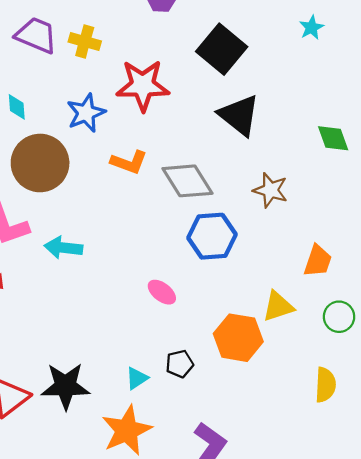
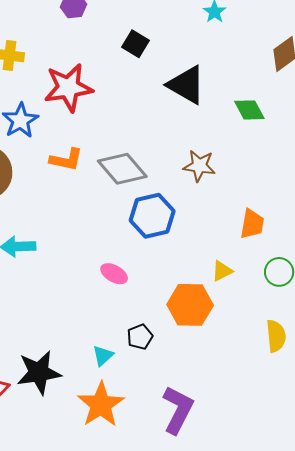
black square: (222, 49) -> (135, 44), size x0.6
black triangle: (239, 115) -> (186, 85), moved
yellow triangle: (278, 306) -> (222, 271), size x0.7

